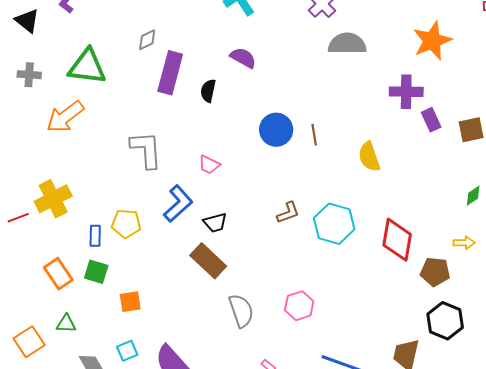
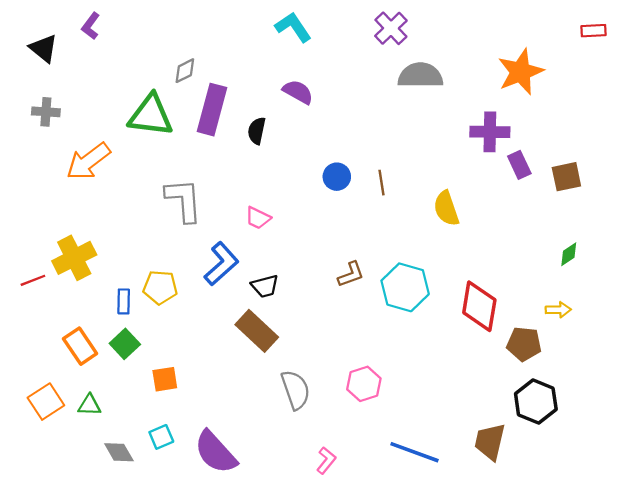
green triangle: (87, 67) -> (151, 115), moved
blue circle: (276, 130) -> (337, 177), size x0.7
green square: (96, 272) -> (125, 344), turned 30
orange square: (29, 342) -> (46, 402), moved

